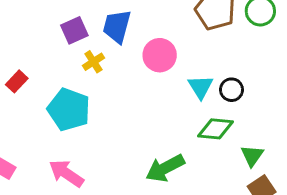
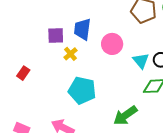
purple square: (74, 30) -> (56, 36), turned 30
cyan pentagon: (69, 110) -> (82, 90), moved

